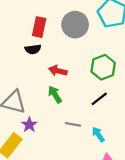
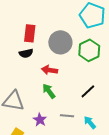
gray circle: (75, 25) -> (60, 42), moved
green hexagon: (103, 67) -> (89, 50), moved
purple star: (29, 125) -> (40, 120), moved

